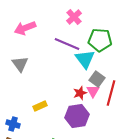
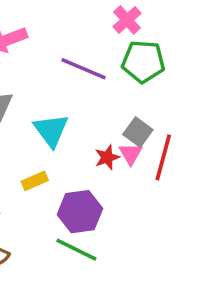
pink cross: (74, 17) -> (127, 20), moved
cyan triangle: (85, 59) -> (51, 130), moved
purple hexagon: (77, 116) -> (80, 212), moved

